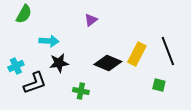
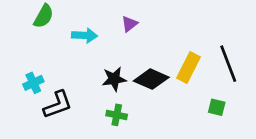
cyan arrow: (49, 41) -> (85, 35), moved
black star: (59, 63) -> (114, 79), moved

